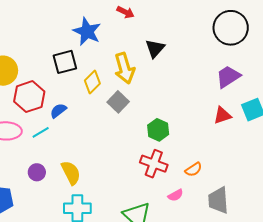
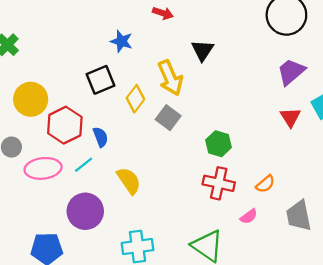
blue star: (87, 31) -> (121, 41), size x0.7
blue semicircle: (58, 111) -> (101, 137), turned 114
red triangle: (222, 115) -> (290, 117), turned -36
purple circle: (37, 172) -> (85, 211), size x1.8
yellow semicircle: (71, 173) -> (129, 181), moved

